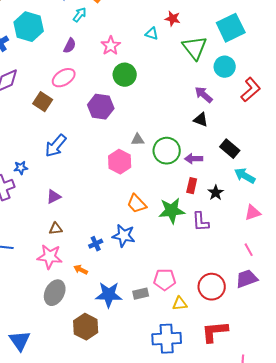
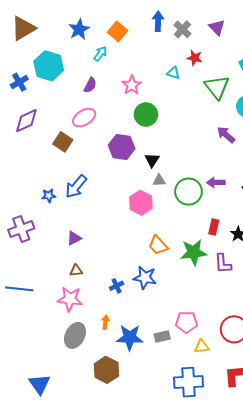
black triangle: (201, 120) -> (152, 160), moved, turned 42
purple arrow: (194, 159) -> (216, 182), moved
blue star: (21, 168) -> (49, 196), moved
orange arrow: (81, 270) -> (105, 322), moved, turned 72

